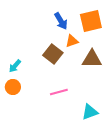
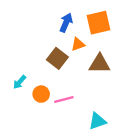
blue arrow: (61, 21) -> (66, 23), turned -126
cyan arrow: (15, 66) -> (19, 82), moved
orange circle: (13, 87) -> (41, 94), moved

